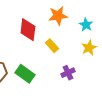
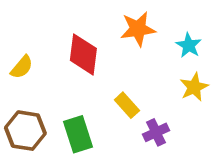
yellow rectangle: (52, 46) -> (127, 105), moved
green rectangle: (25, 74) -> (78, 134), turned 36

